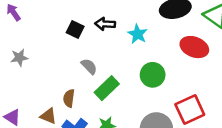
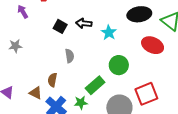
purple arrow: (14, 12) -> (23, 12), moved
gray semicircle: (89, 66) -> (70, 56), turned 32
green rectangle: (107, 88) -> (95, 85), moved

